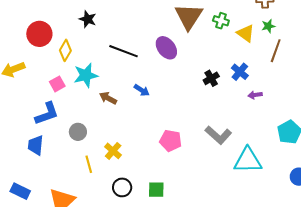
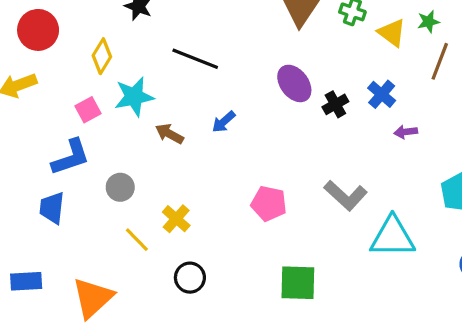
red circle: (39, 34) -> (38, 30), moved
purple ellipse: (166, 48) -> (294, 83), moved
blue arrow: (142, 90) -> (224, 122), turned 105
yellow line: (89, 164) -> (137, 240), turned -30
green square: (156, 190) -> (298, 283), moved, size x1.4
blue rectangle: (20, 191) -> (26, 281), turned -30

